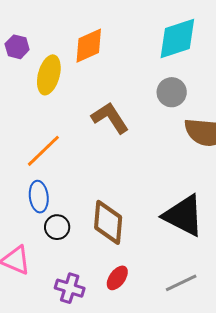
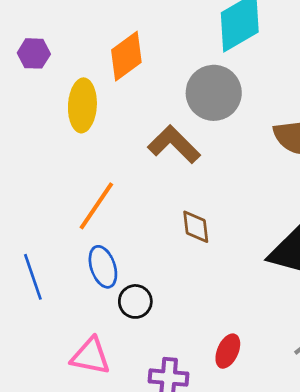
purple hexagon: (17, 47) -> (34, 53), moved
gray circle: (172, 92) -> (214, 93), moved, size x1.4
brown diamond: (108, 222) -> (196, 227), moved, size x0.6

